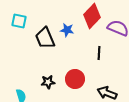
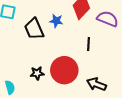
red circle: (75, 79) -> (64, 70), size x1.4

